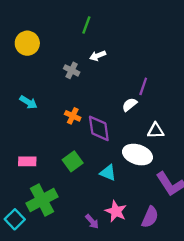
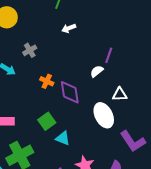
gray cross: (72, 70) -> (30, 50), moved, turned 32
white ellipse: (137, 155) -> (104, 115), turned 45
cyan triangle: (108, 173) -> (63, 138), moved

